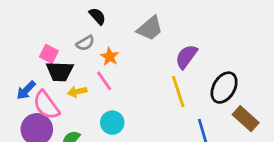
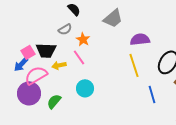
pink square: (49, 54) -> (28, 52), moved, turned 32
purple semicircle: (186, 57) -> (140, 39), turned 48
pink semicircle: (46, 105) -> (36, 75), turned 95

